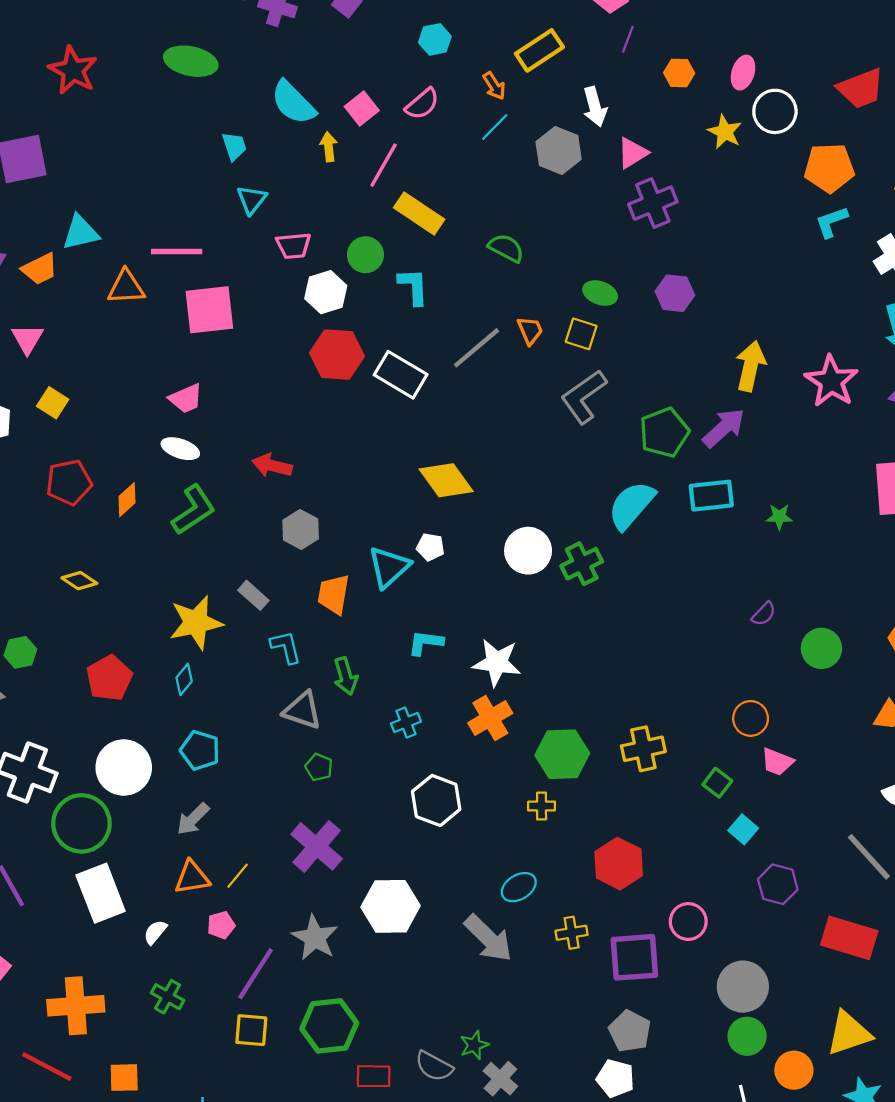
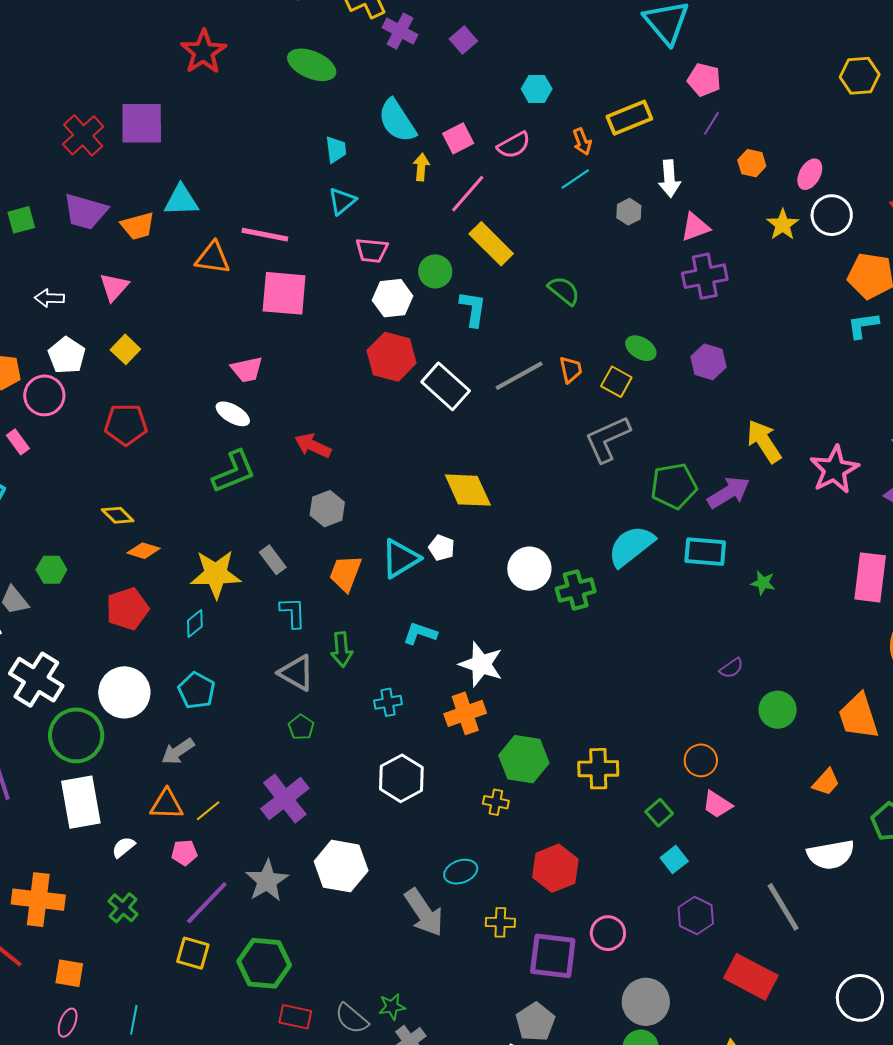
gray hexagon: (559, 150) -> (629, 212), size x0.6
yellow arrow: (750, 366) -> (764, 441), turned -57
orange diamond: (127, 500) -> (144, 551), moved, turned 48

